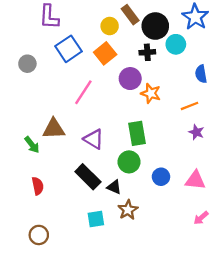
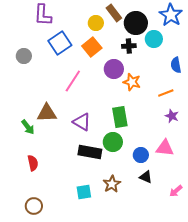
black rectangle: (88, 177) -> (90, 152), moved, turned -35
pink triangle: (195, 180) -> (165, 148), moved
black triangle: (114, 187) -> (146, 177), moved

